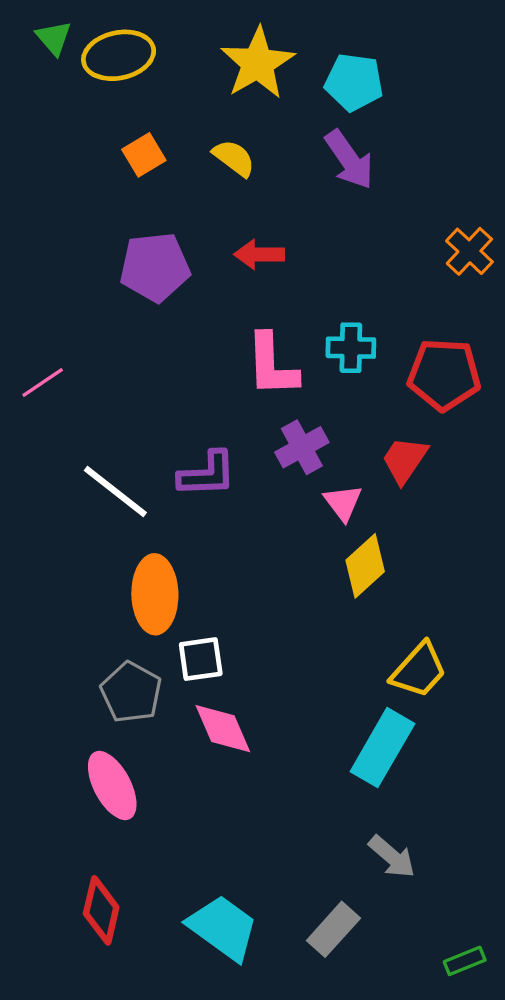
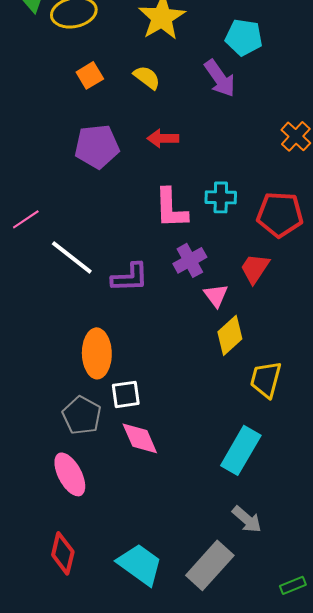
cyan pentagon: (354, 82) -> (244, 37), moved
white line: (115, 492) -> (72, 257), moved
yellow trapezoid: (419, 670) -> (266, 379), moved, turned 153
gray rectangle: (333, 929) -> (210, 565), size x1.4

